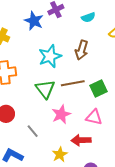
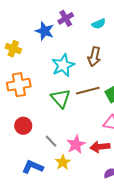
pink star: (61, 114) -> (76, 144), moved
yellow star: (60, 154) -> (63, 162), moved

